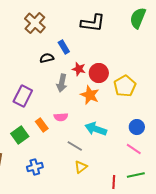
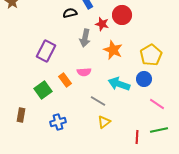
red circle: (99, 73) -> (122, 15), moved
yellow pentagon: (125, 86) -> (151, 55), moved
blue circle: (137, 127) -> (144, 79), moved

